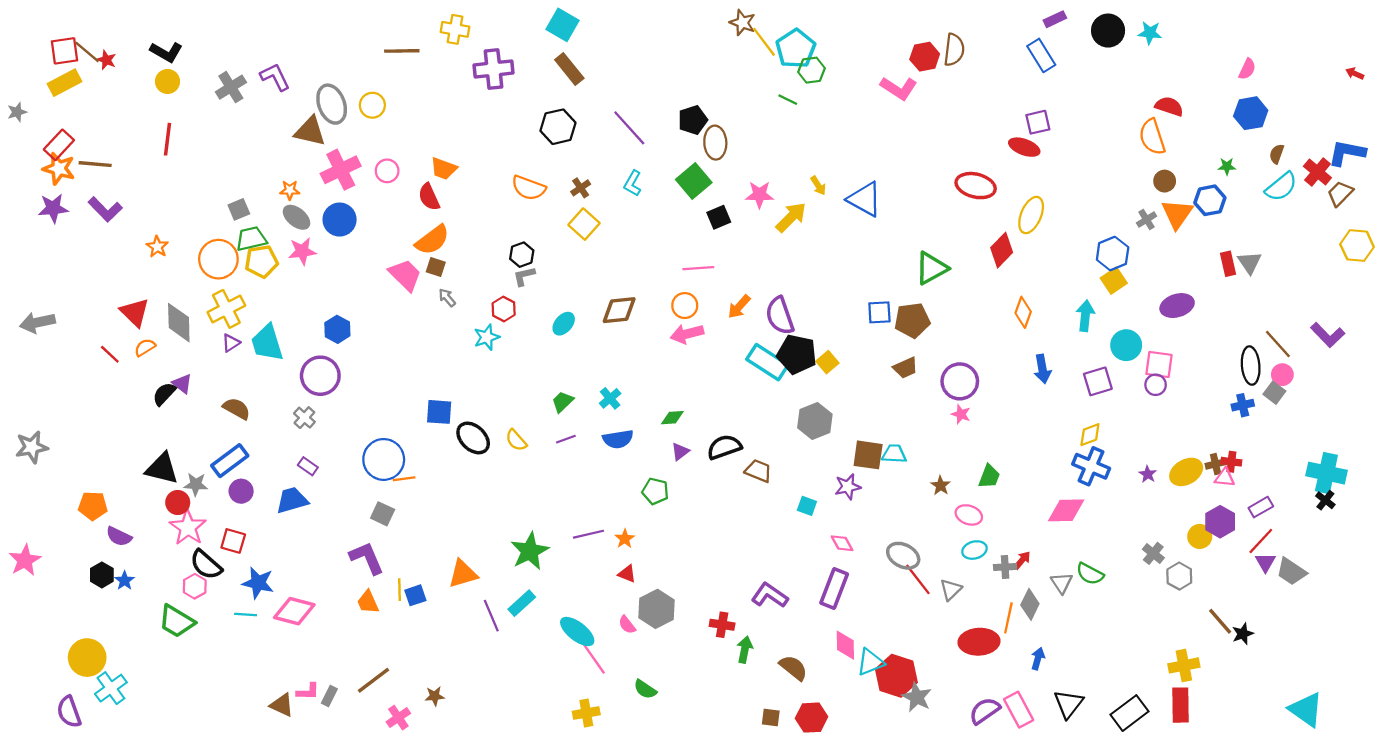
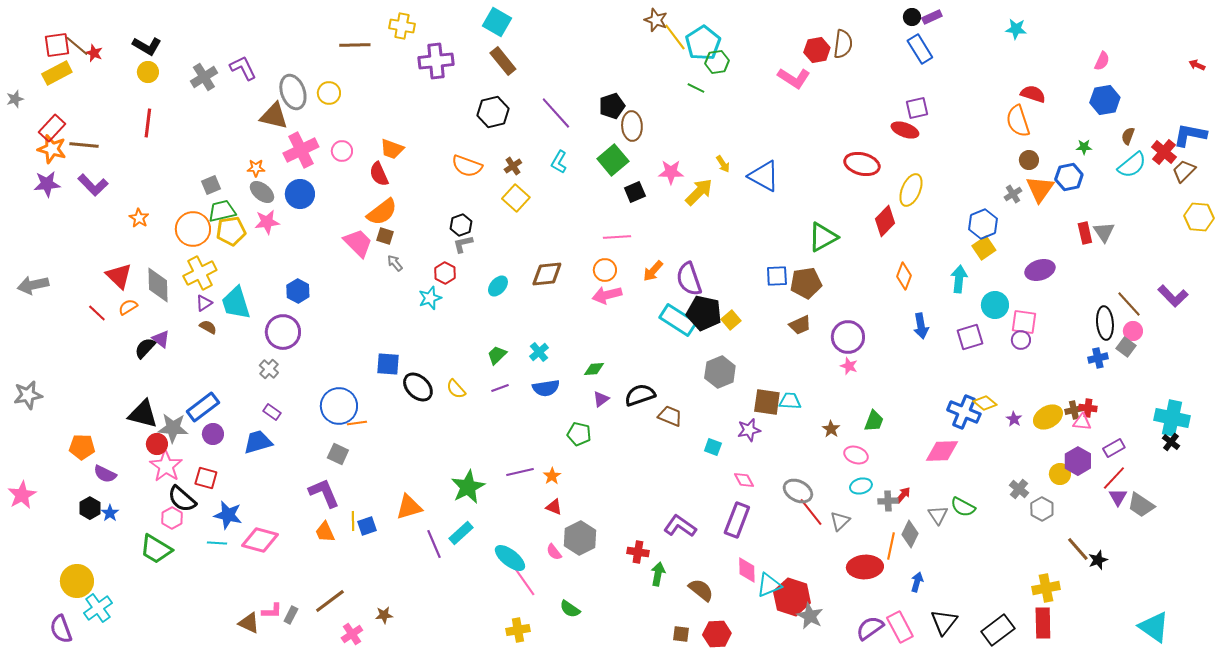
black circle: (1108, 31) -> (912, 17), moved, size x0.6
brown semicircle: (237, 409) -> (208, 327), moved, size x0.7
yellow diamond: (1090, 435) -> (985, 403), moved, turned 60
gray star: (196, 484) -> (173, 428), size x1.4

